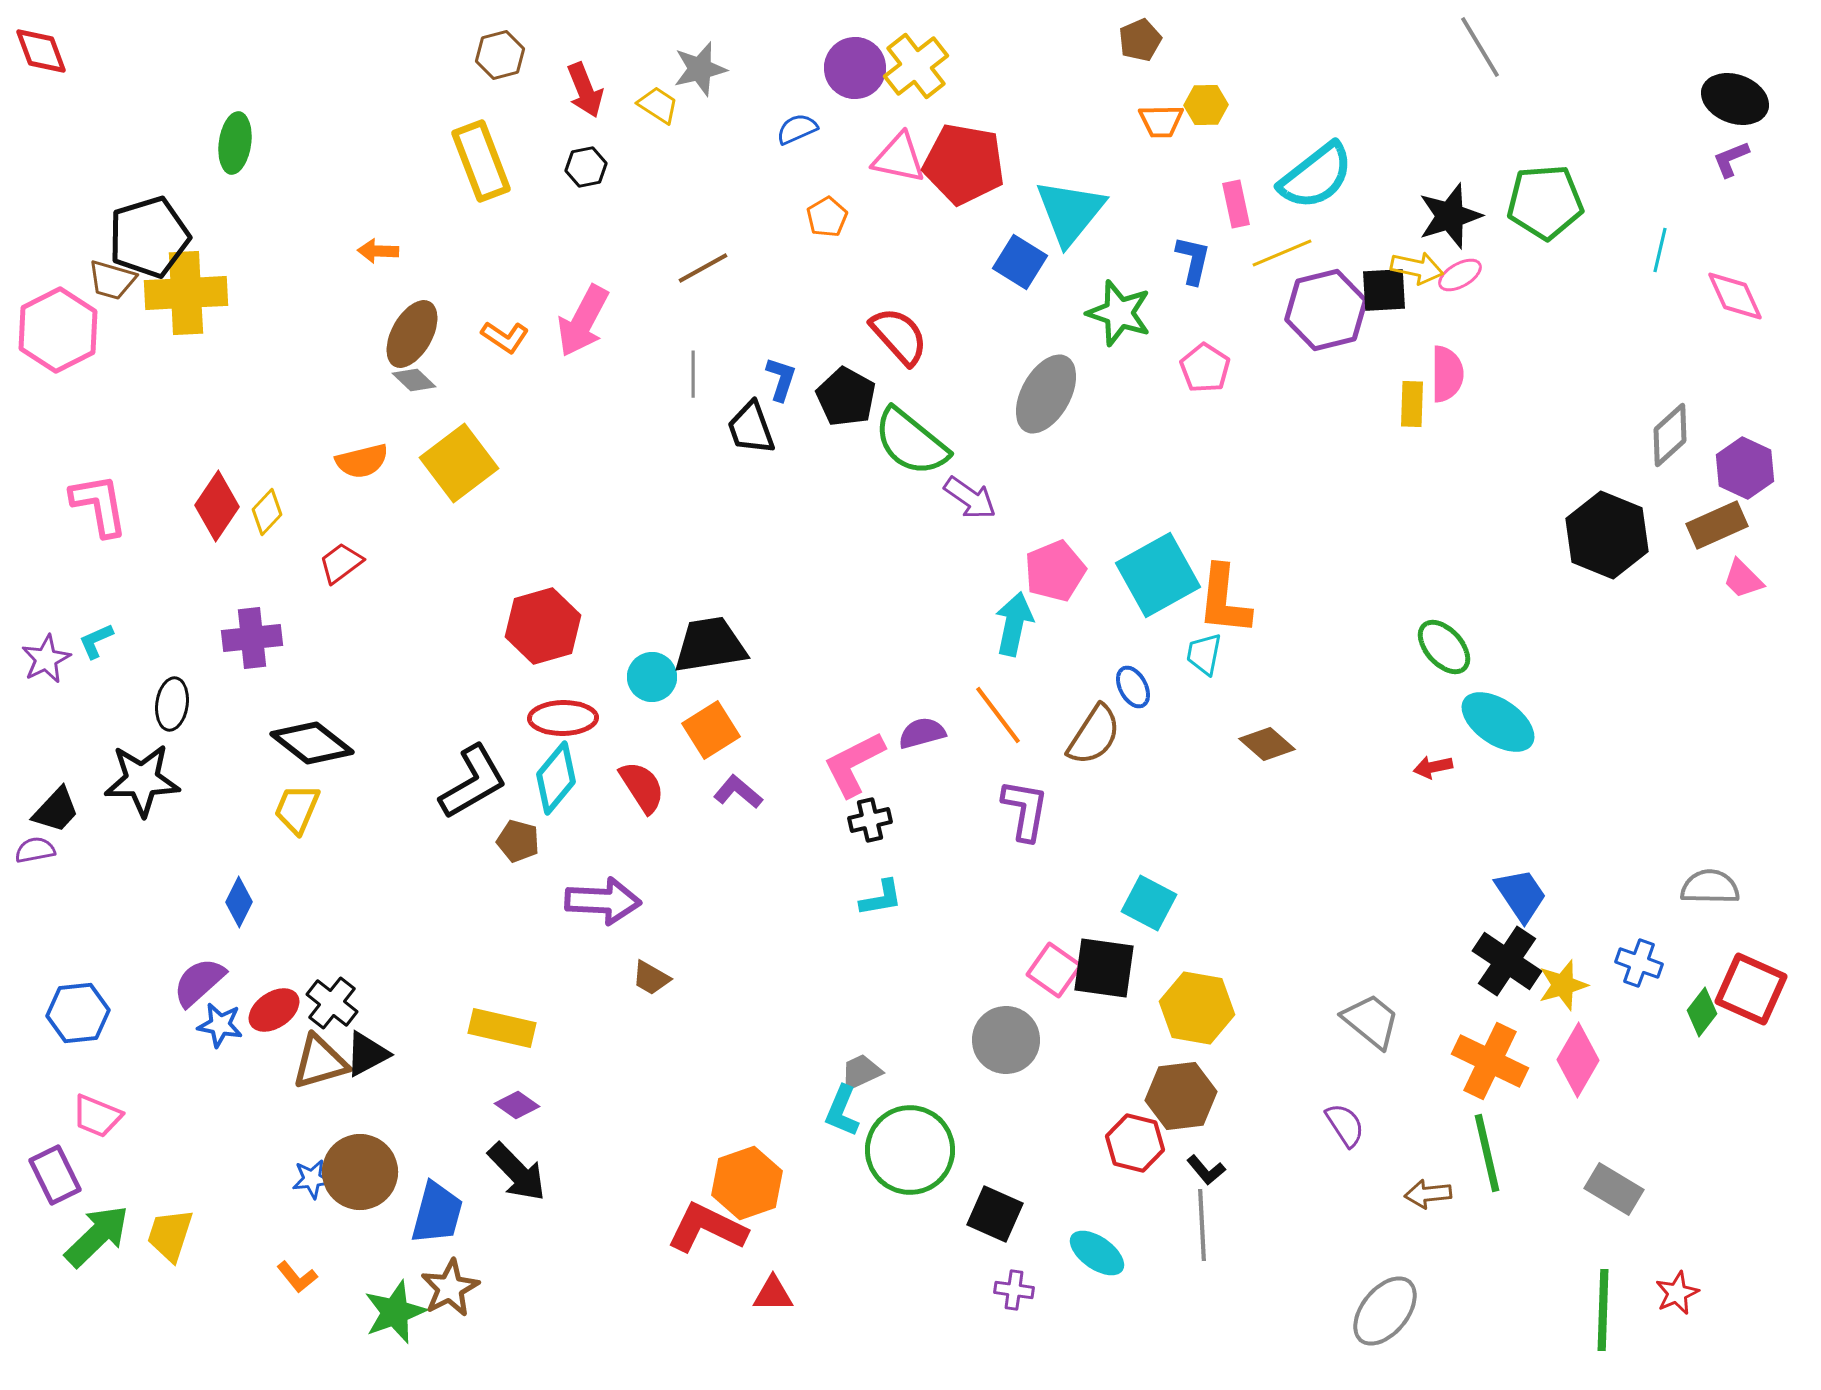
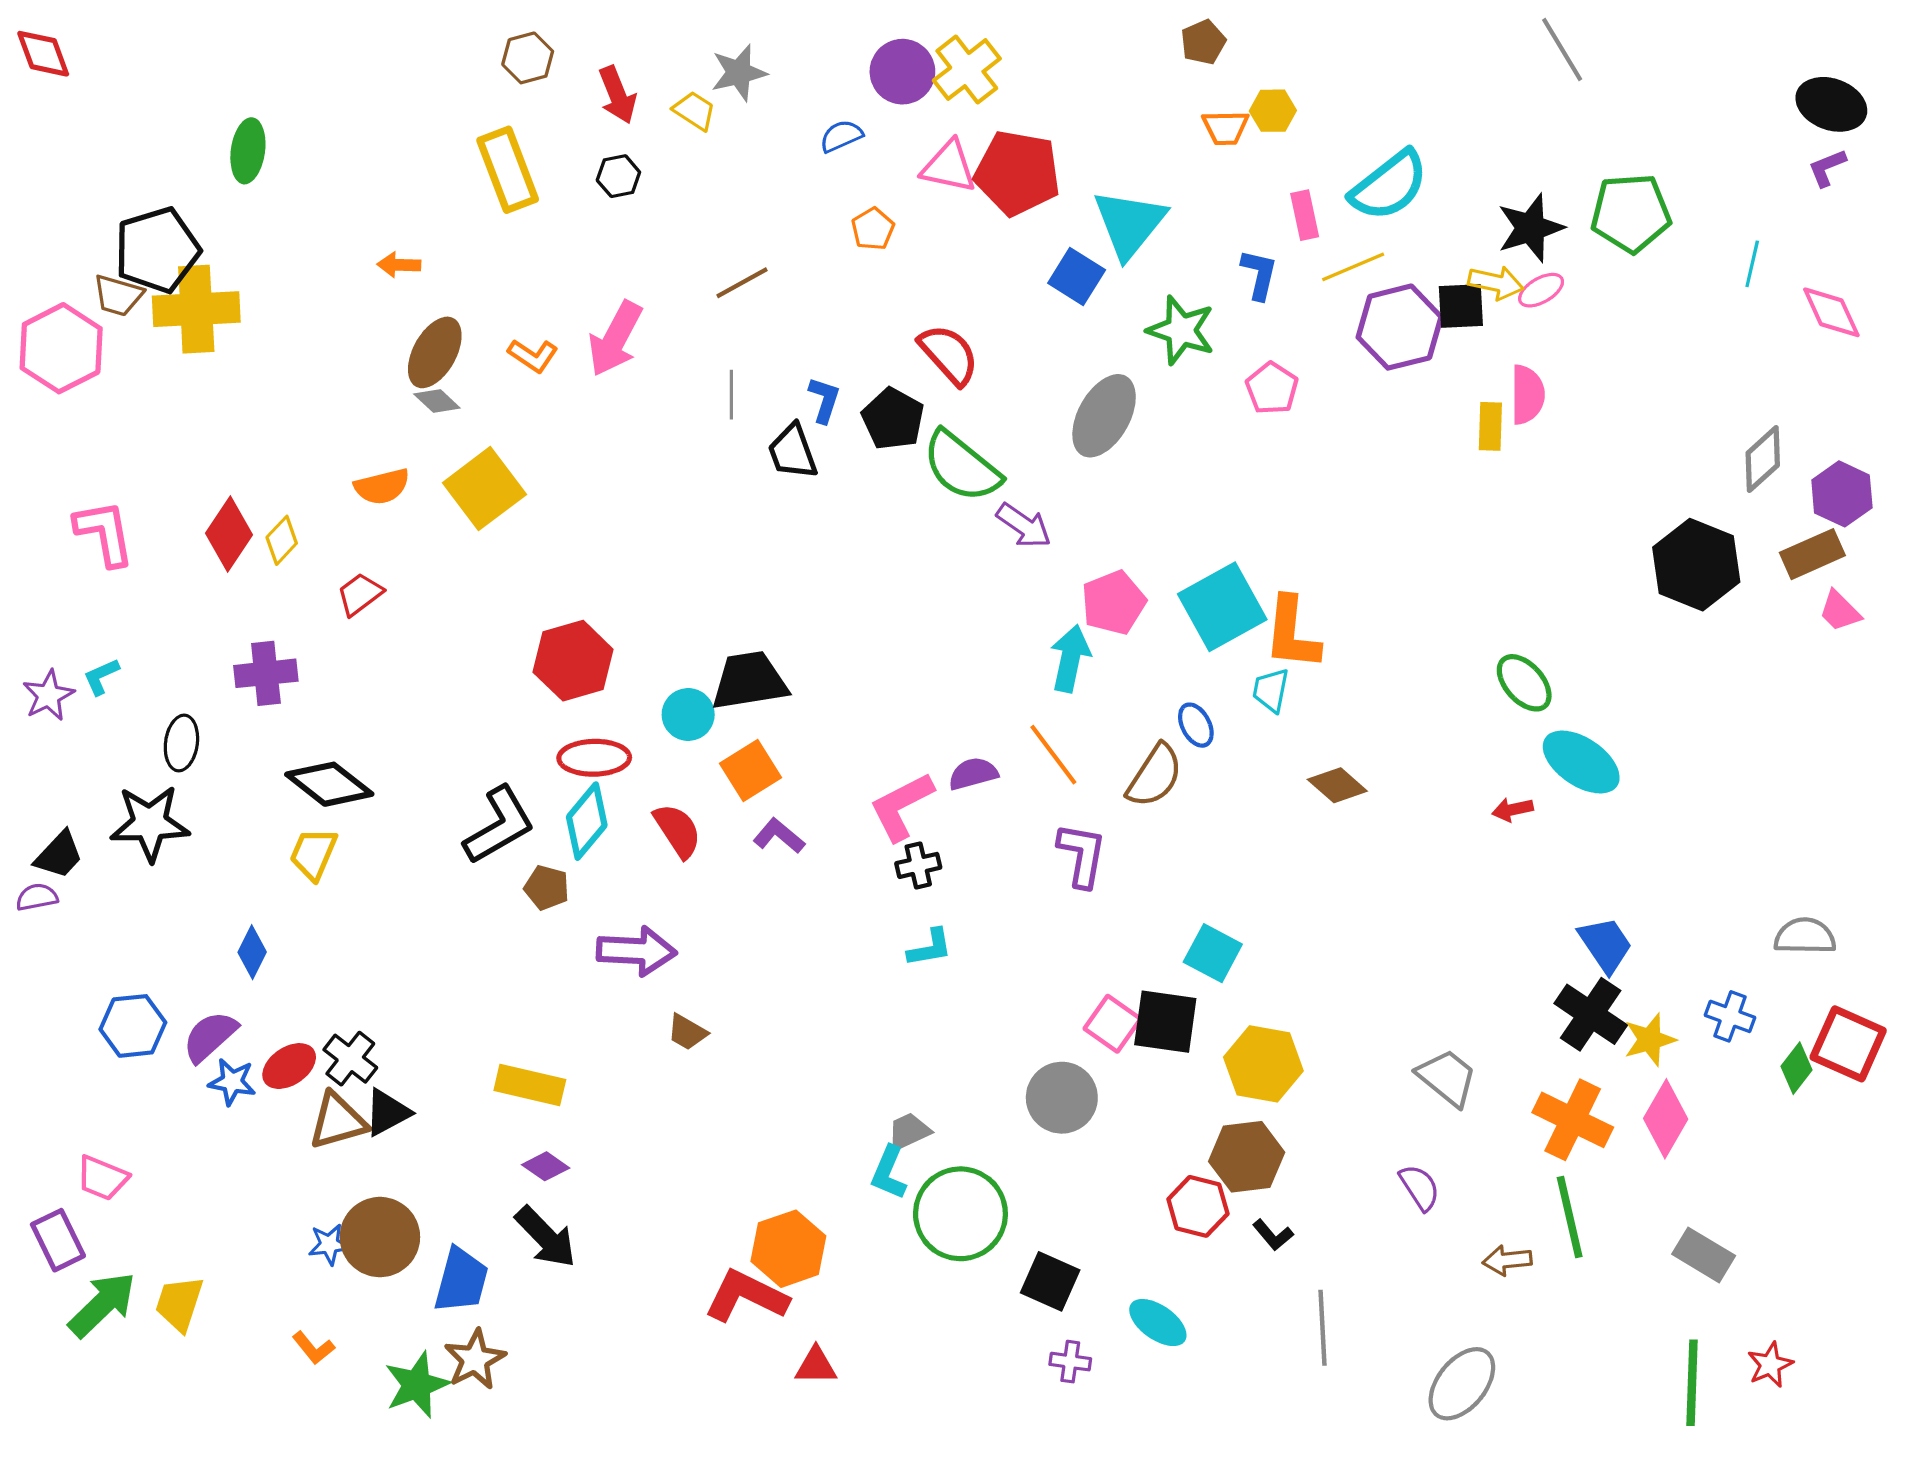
blue hexagon: (78, 1013) -> (133, 1026), moved
gray line: (1202, 1225) -> (1323, 1328), moved

